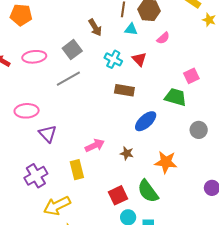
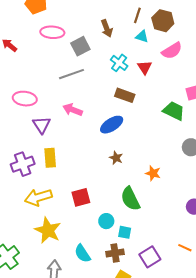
pink semicircle: (163, 38) -> (172, 51), size x1.5
pink ellipse: (34, 57) -> (52, 32), moved
blue ellipse: (146, 121) -> (112, 125), moved
pink arrow: (95, 145) -> (73, 110), moved, turned -144
orange star: (166, 162) -> (153, 173), size x0.7
yellow rectangle: (77, 170) -> (50, 158), moved
red square: (118, 195) -> (81, 197), moved

